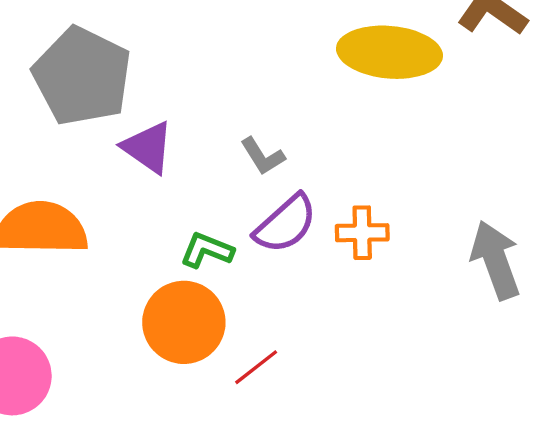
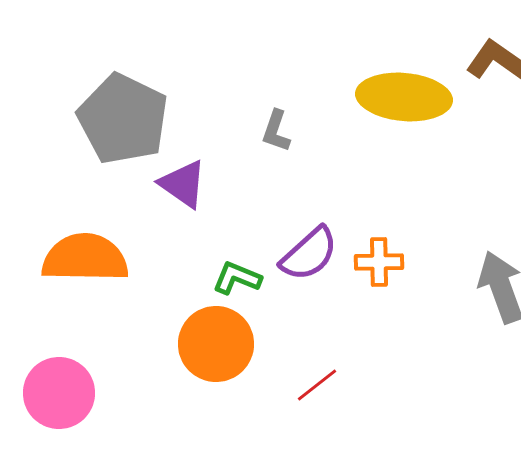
gray L-shape: (263, 156) -> (276, 131), moved, turned 51
red line: (256, 367) -> (317, 385), moved

